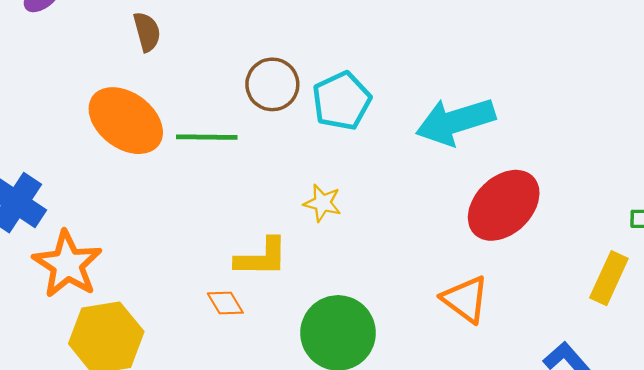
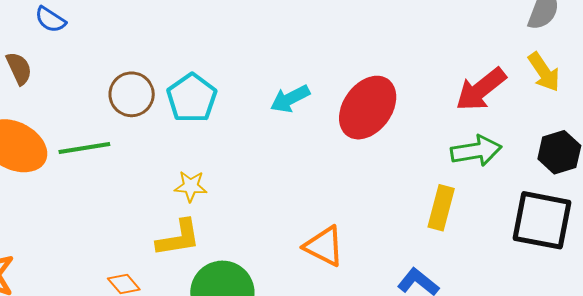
cyan arrow: (455, 121) -> (290, 99), size x0.6
red ellipse: (504, 205) -> (368, 108), moved
yellow L-shape: (262, 257) -> (178, 238), moved

